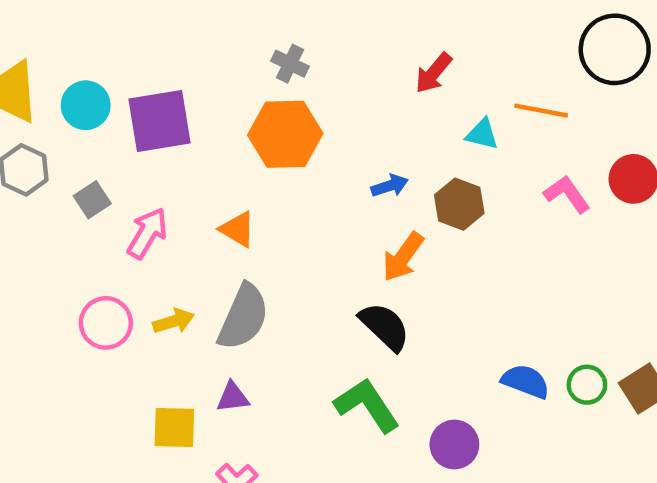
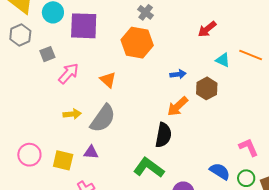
pink L-shape: (567, 194) -> (249, 147), moved
pink circle: (106, 323) -> (29, 155), moved
black semicircle: (385, 326) -> (163, 135), turned 45
green L-shape: (367, 405) -> (149, 168), turned -32

